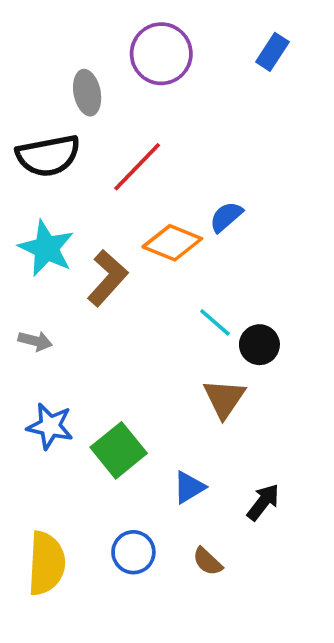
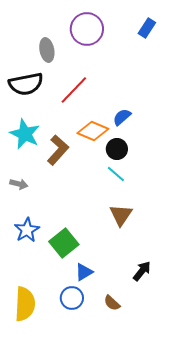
black circle: (259, 345) -> (117, 149), moved
blue star: (50, 426) -> (27, 230), turned 30
blue triangle: (189, 487) -> (84, 272), moved

